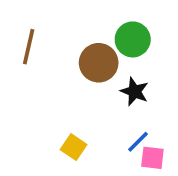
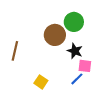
brown line: (29, 47) -> (15, 51), moved
pink square: (152, 158) -> (85, 66), moved

